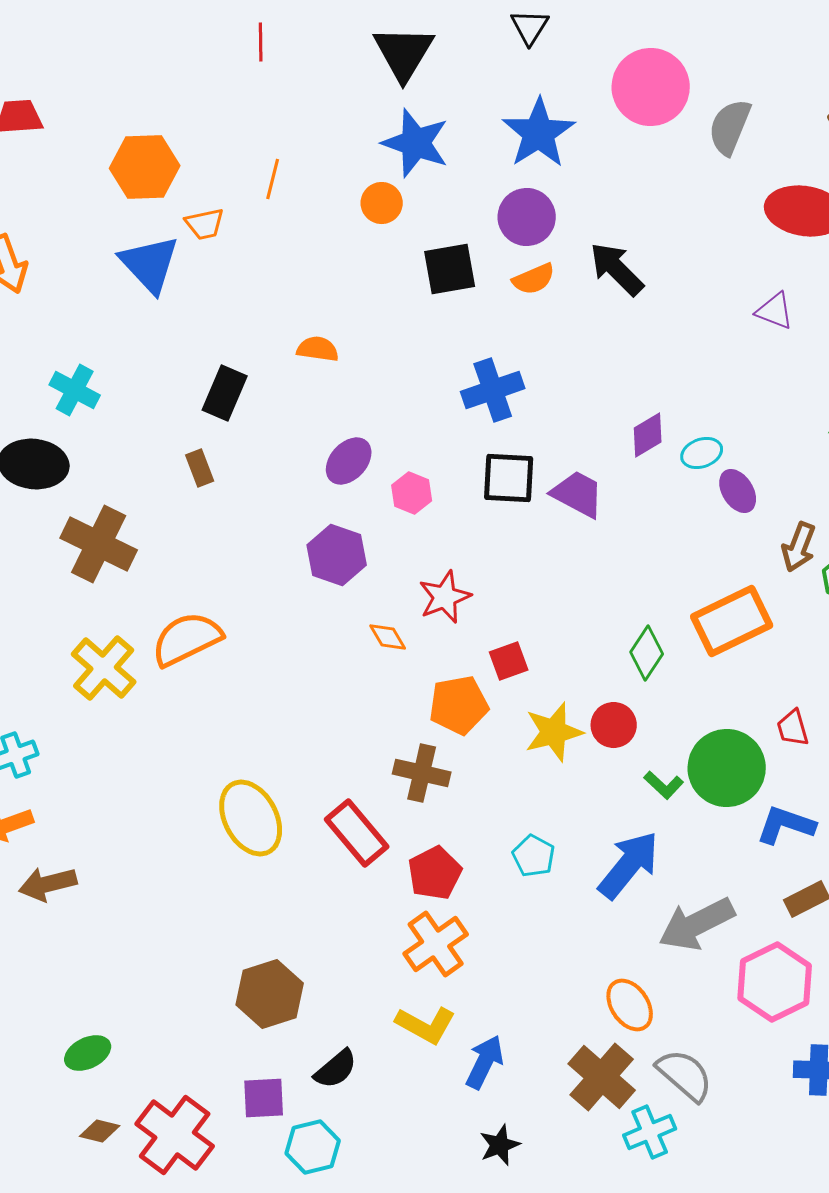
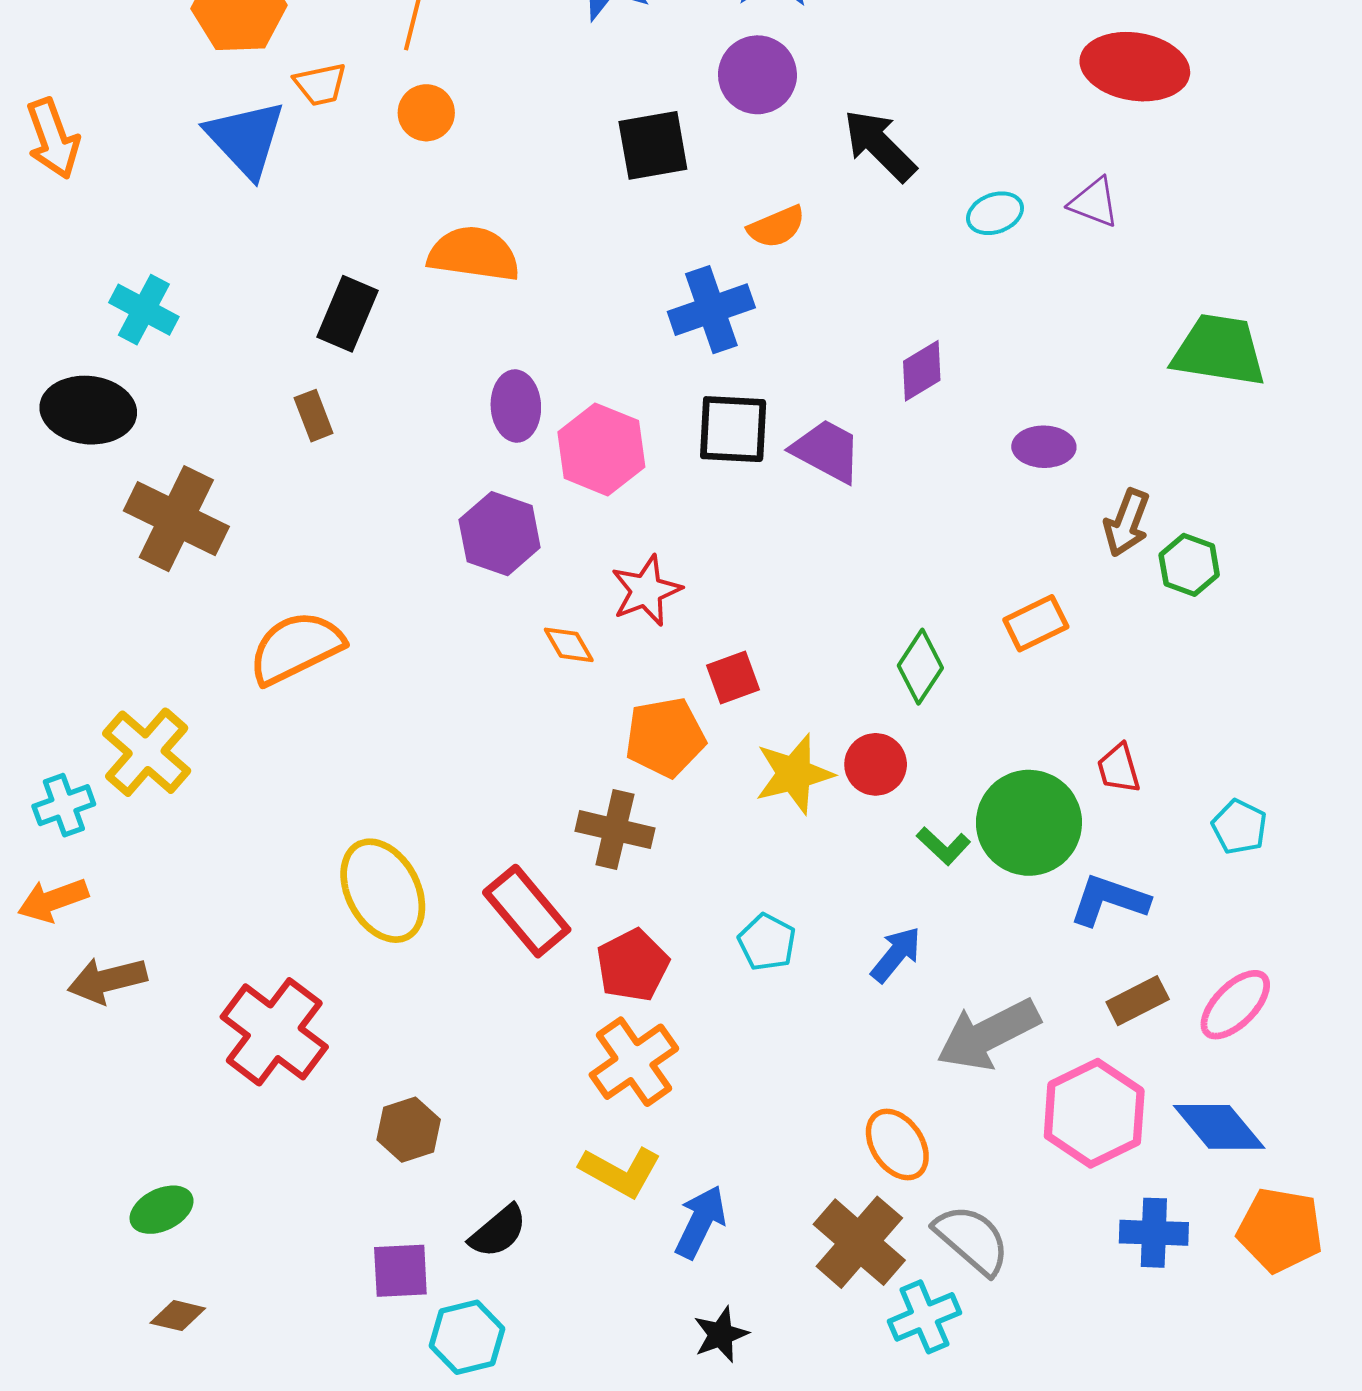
orange circle: (382, 203) -> (426, 113), moved
orange semicircle: (534, 279) -> (776, 227), moved
orange semicircle: (318, 349) -> (474, 254), size x1.6
cyan ellipse: (702, 453) -> (995, 213), moved
purple ellipse: (349, 461) -> (516, 406), turned -45
purple ellipse: (738, 491) -> (1044, 447), turned -57
pink hexagon: (412, 493) -> (601, 449), size x1.6
orange rectangle: (732, 621) -> (1036, 623), size x0.6
yellow cross: (104, 668) -> (147, 752), moved
blue arrow: (629, 865) -> (896, 954), size x0.6
brown hexagon: (270, 994) -> (409, 1130), size x0.7
red cross: (175, 1135) -> (274, 1032), moved

